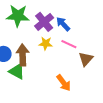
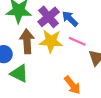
yellow star: (46, 43) -> (51, 41), size x1.5
brown arrow: (23, 55) -> (27, 41), moved

